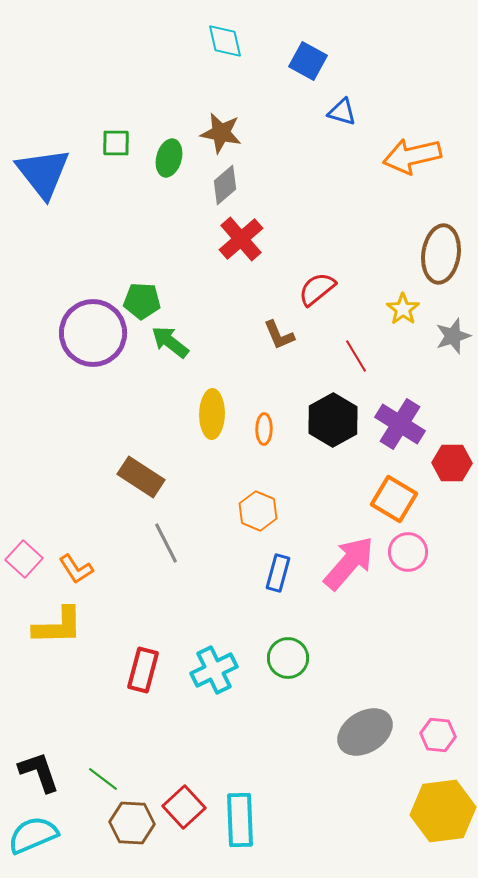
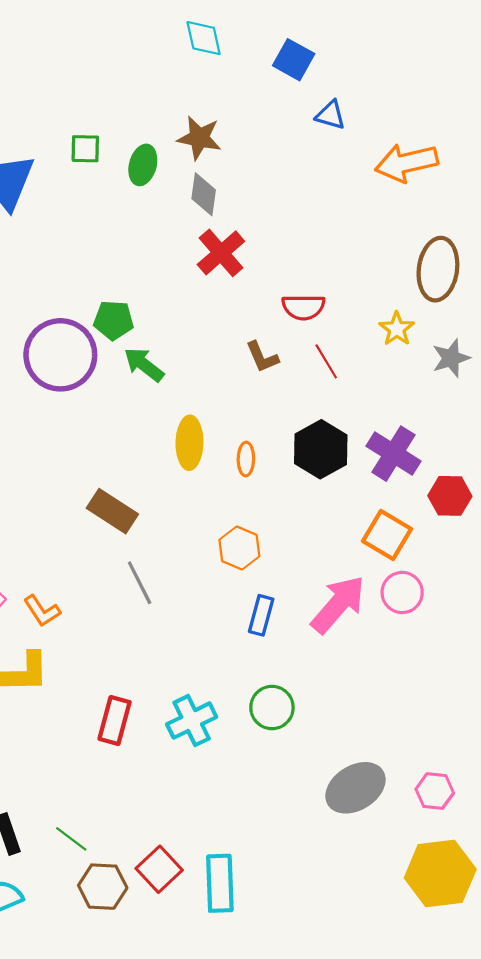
gray diamond: (225, 185) -> (204, 194), turned -42
red semicircle: (317, 289) -> (303, 307), turned -141
red line: (356, 356) -> (326, 361), moved

